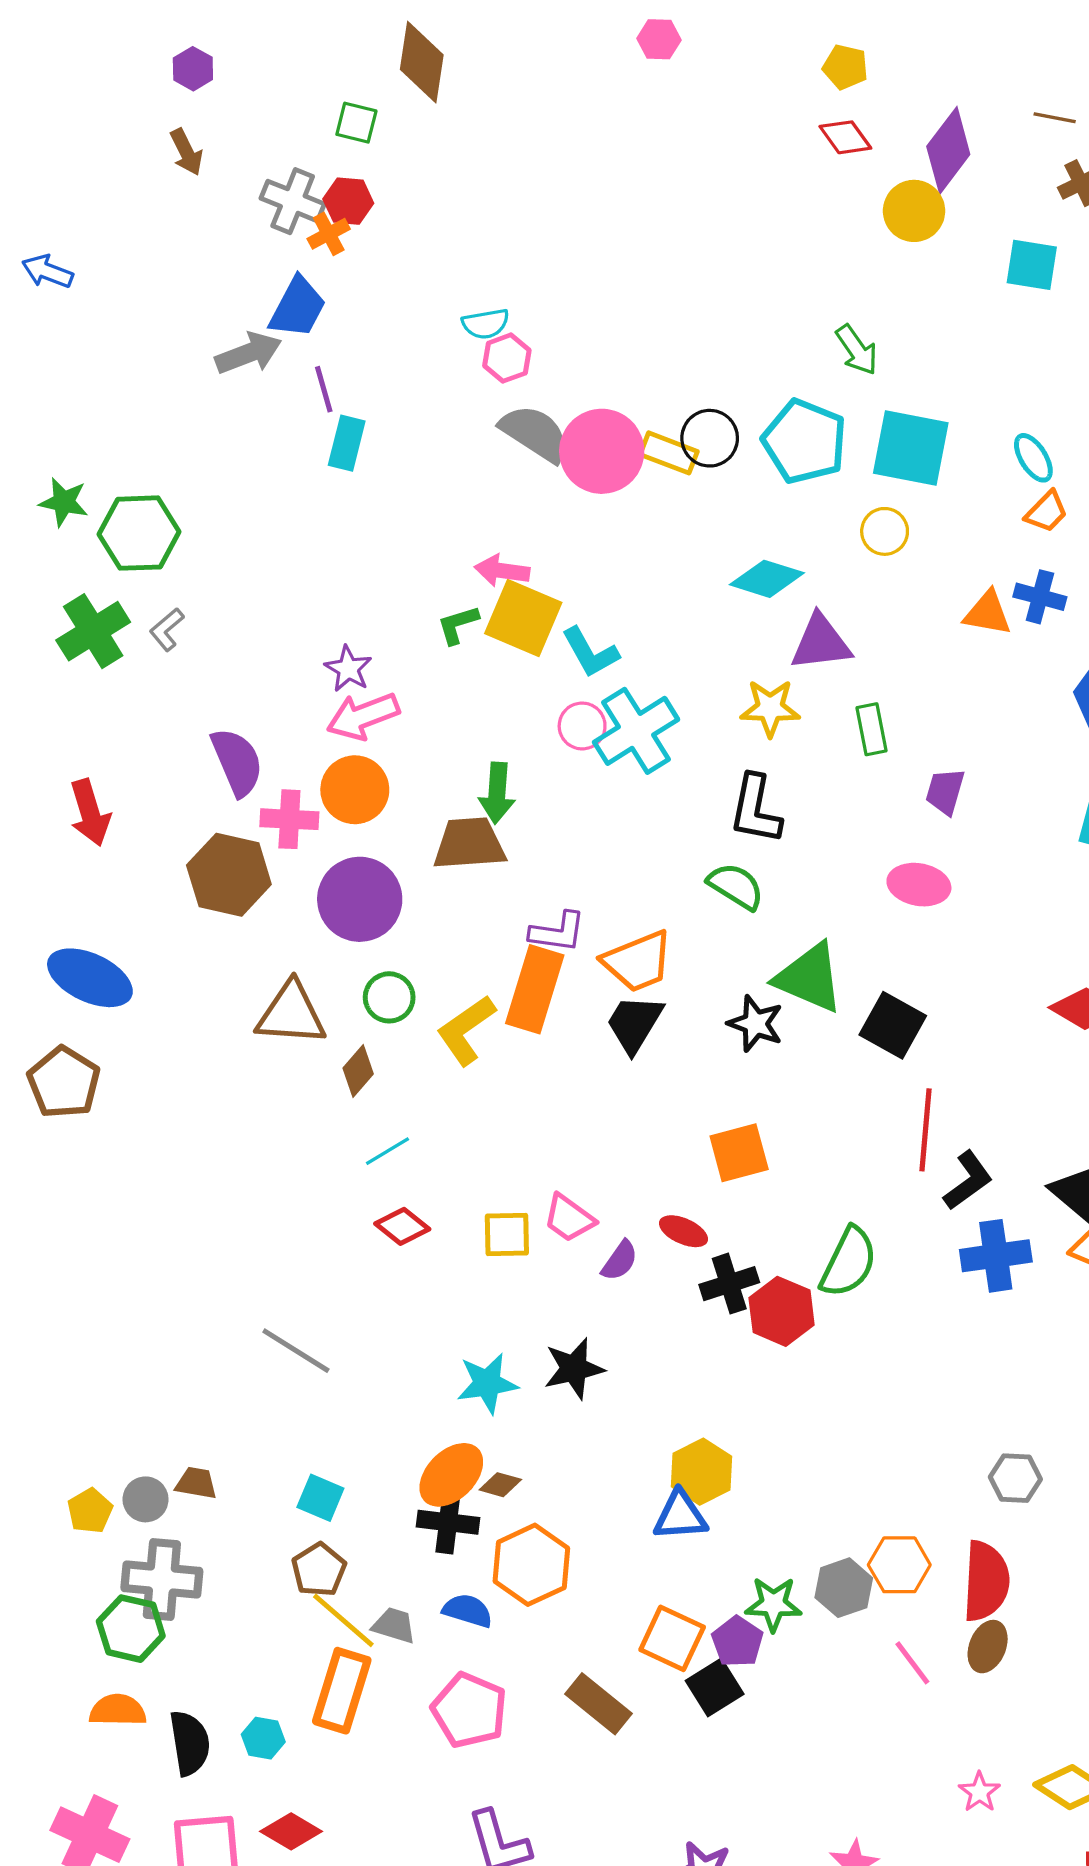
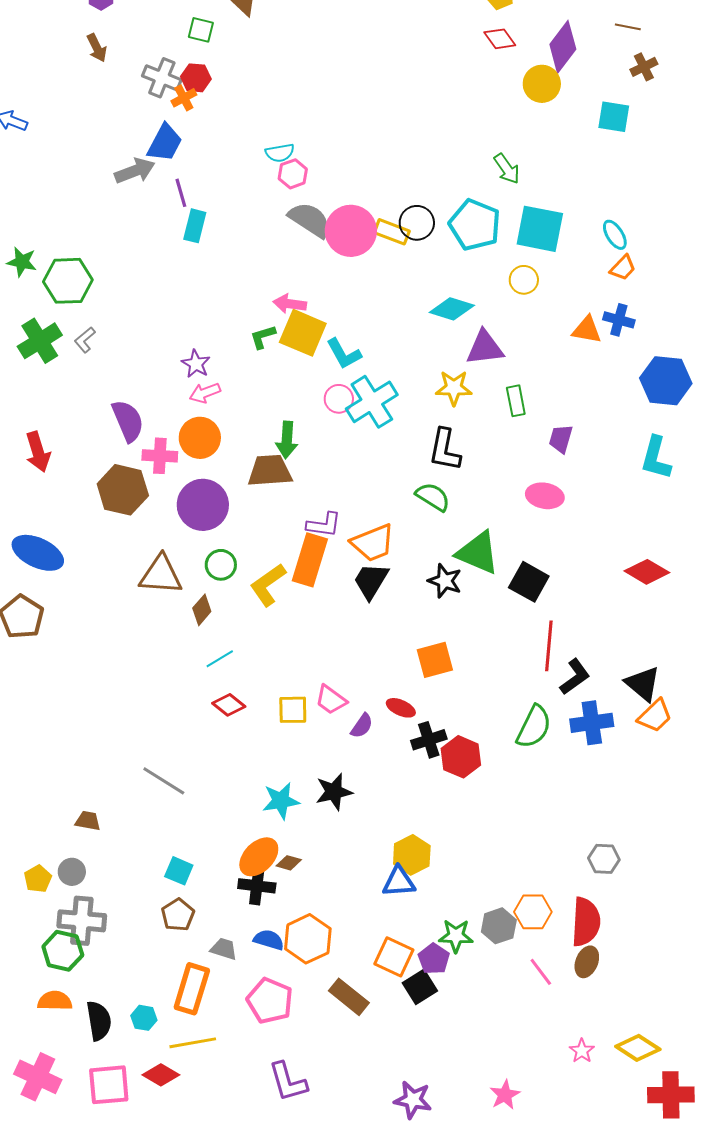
pink arrow: (363, 716) -> (205, 393), size x0.7
green semicircle: (849, 1262) -> (534, 727), moved
brown trapezoid: (196, 1483) -> (88, 821), moved
orange hexagon: (531, 1565) -> (308, 939), moved
yellow line: (343, 1620) -> (193, 1043), moved, turned -51

